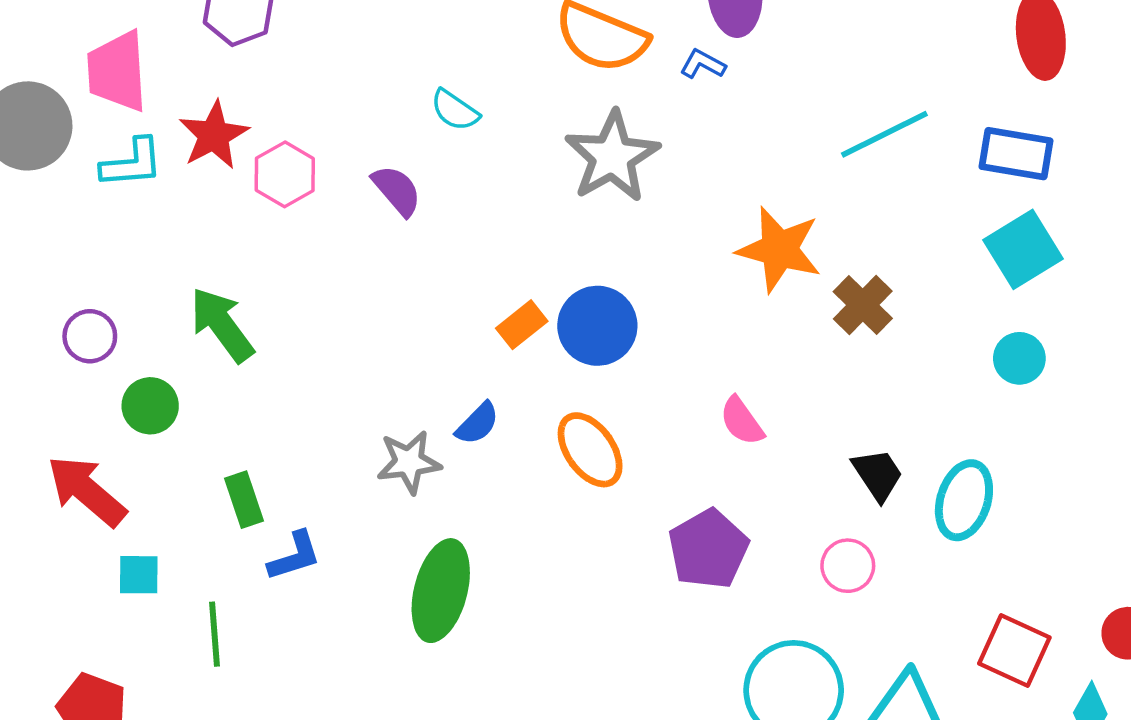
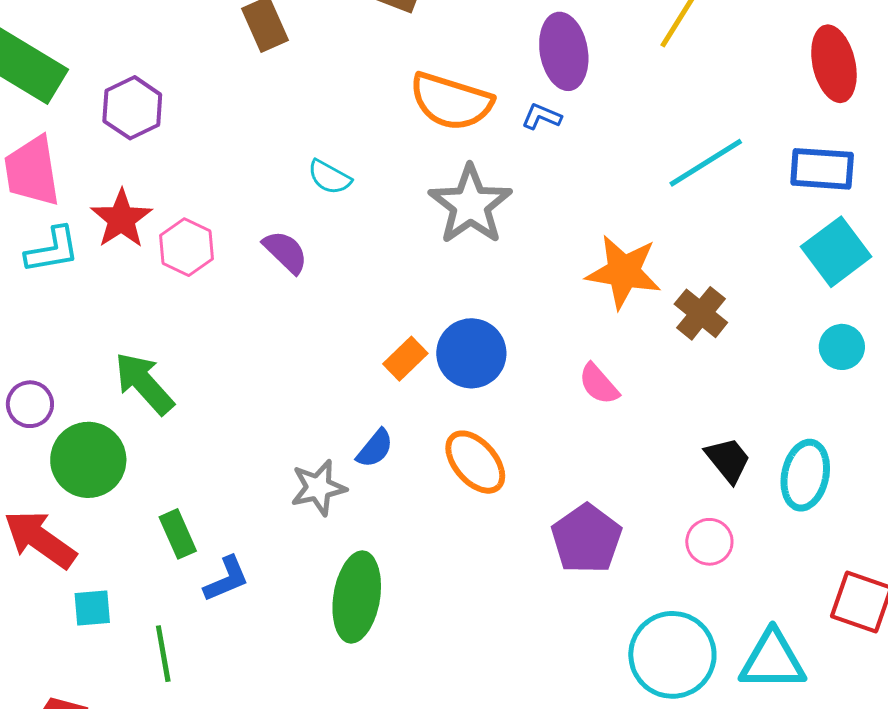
green circle: (150, 406) -> (88, 460), size x1.5
pink semicircle: (742, 421) -> (599, 384), moved

